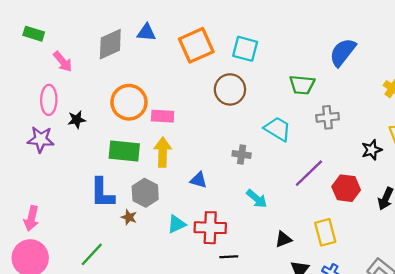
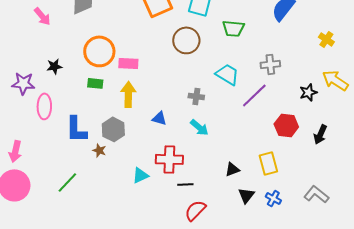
green trapezoid: (302, 85) -> (233, 28), moved
pink ellipse: (49, 100) -> (44, 106), moved
green rectangle: (124, 151) -> (95, 83), moved, size x0.6
purple line: (309, 173) -> (254, 95), moved
cyan arrow: (257, 199) -> (199, 127), moved
cyan triangle: (177, 224) -> (140, 175), moved

